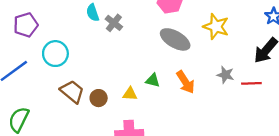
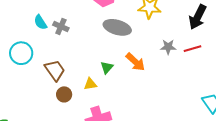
cyan circle: (55, 54) -> (21, 53), moved
green triangle: (153, 80) -> (107, 67), turned -48
brown trapezoid: (72, 92) -> (55, 70), moved, turned 30

